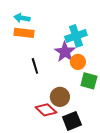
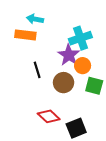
cyan arrow: (22, 18) -> (35, 19), moved
brown circle: (60, 97) -> (64, 83), moved

